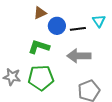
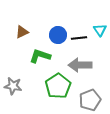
brown triangle: (40, 13) -> (22, 32), moved
green pentagon: (41, 78) -> (58, 86), moved, turned -30

